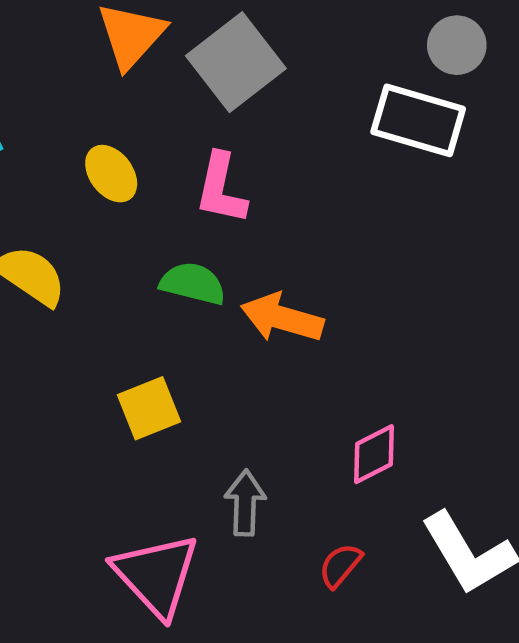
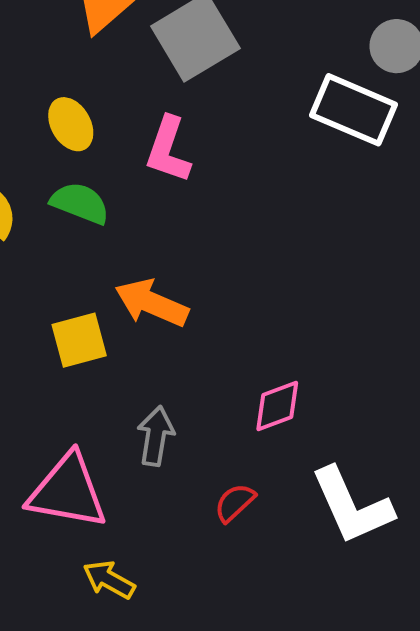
green semicircle: (193, 283) -> (80, 203), moved
orange arrow: (282, 318) -> (152, 303), moved
pink triangle: (156, 575) -> (68, 491), turned -44

